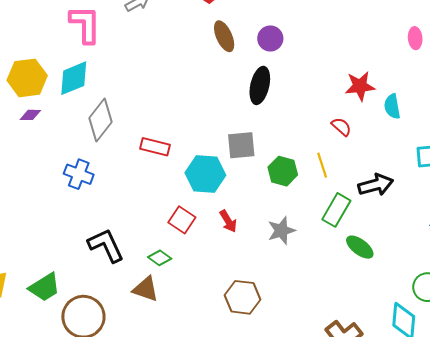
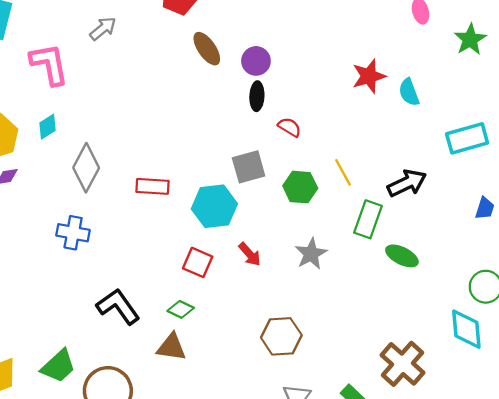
purple circle: (270, 38) -> (256, 61), moved
cyan diamond: (74, 78) -> (48, 127), size x0.6
black ellipse: (260, 85) -> (257, 96), size x0.7
red semicircle: (341, 127) -> (290, 127), moved

